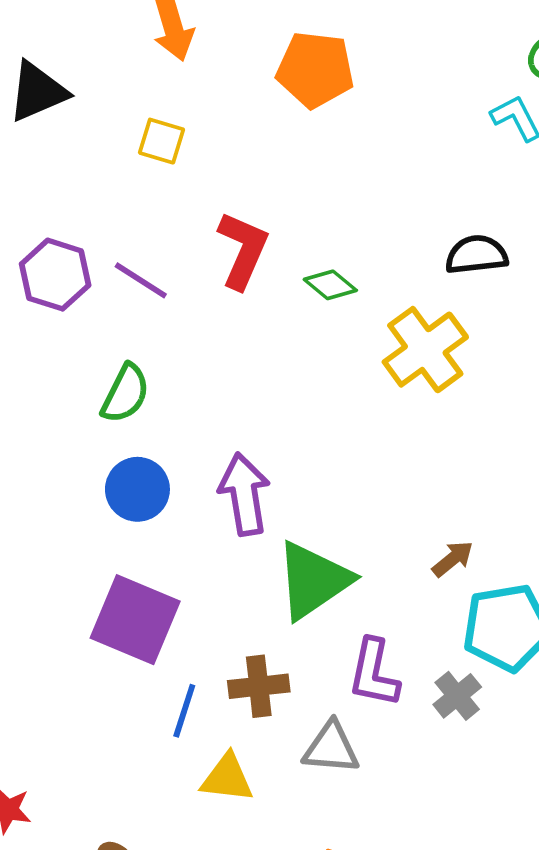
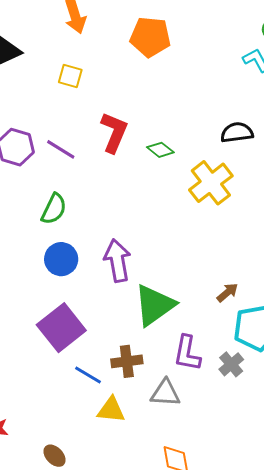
purple square: (135, 620) -> (61, 328), turned 30
blue line: (184, 711) -> (88, 375), turned -76

